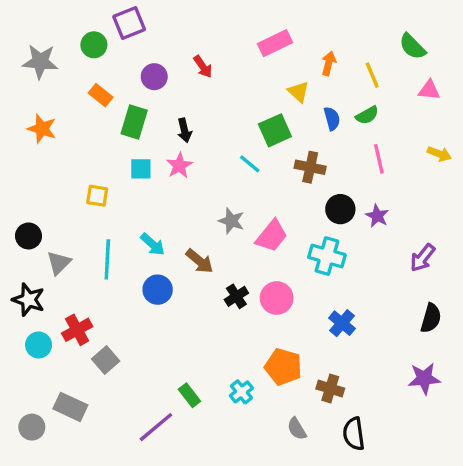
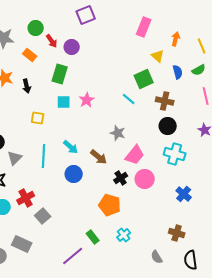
purple square: (129, 23) -> (86, 15), moved
pink rectangle: (275, 43) -> (144, 27), turned -42
red arrow: (203, 67) -> (52, 41), moved
orange rectangle: (101, 95) -> (30, 55), moved
black arrow: (184, 130) -> (27, 86), moved
black circle: (340, 209) -> (168, 126), moved
pink trapezoid: (272, 236) -> (135, 155), moved
orange pentagon: (283, 367) -> (110, 205), moved

